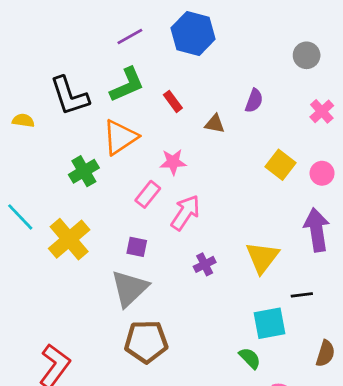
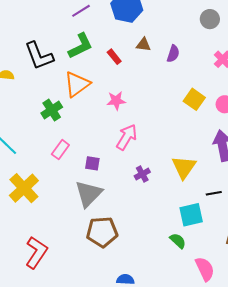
brown triangle: (215, 124) -> (143, 45), moved
pink rectangle: (148, 194) -> (60, 150), moved
yellow cross: (69, 239) -> (24, 188), moved

